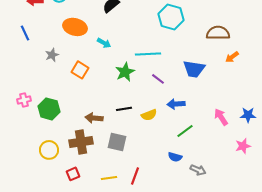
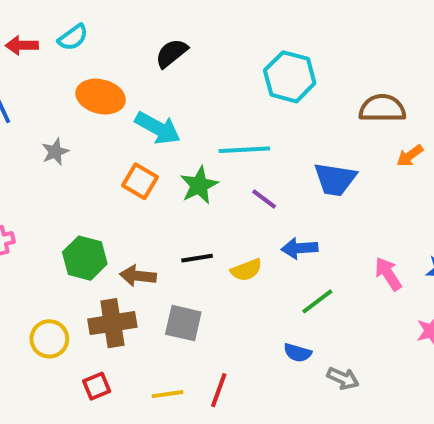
cyan arrow: (104, 43) -> (158, 128), size x1.6
orange square: (80, 70) -> (140, 181), moved
green hexagon: (49, 109) -> (85, 258), moved

